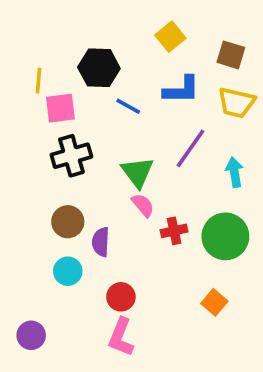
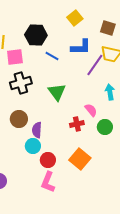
purple line: (191, 148) -> (95, 65), moved
pink semicircle: (143, 205) -> (91, 110), moved
green circle: (225, 236) -> (105, 127), size x0.6
cyan circle: (68, 271) -> (33, 146), moved
orange square: (214, 302) -> (80, 159), moved, size x1.5

